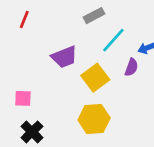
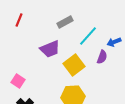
gray rectangle: (94, 16) -> (65, 22), moved
pink square: (23, 98) -> (18, 81), turned 32

